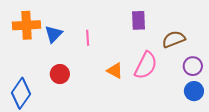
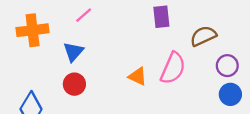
blue triangle: (54, 34) -> (73, 52), moved
pink line: (88, 38) -> (84, 15), moved, turned 56

